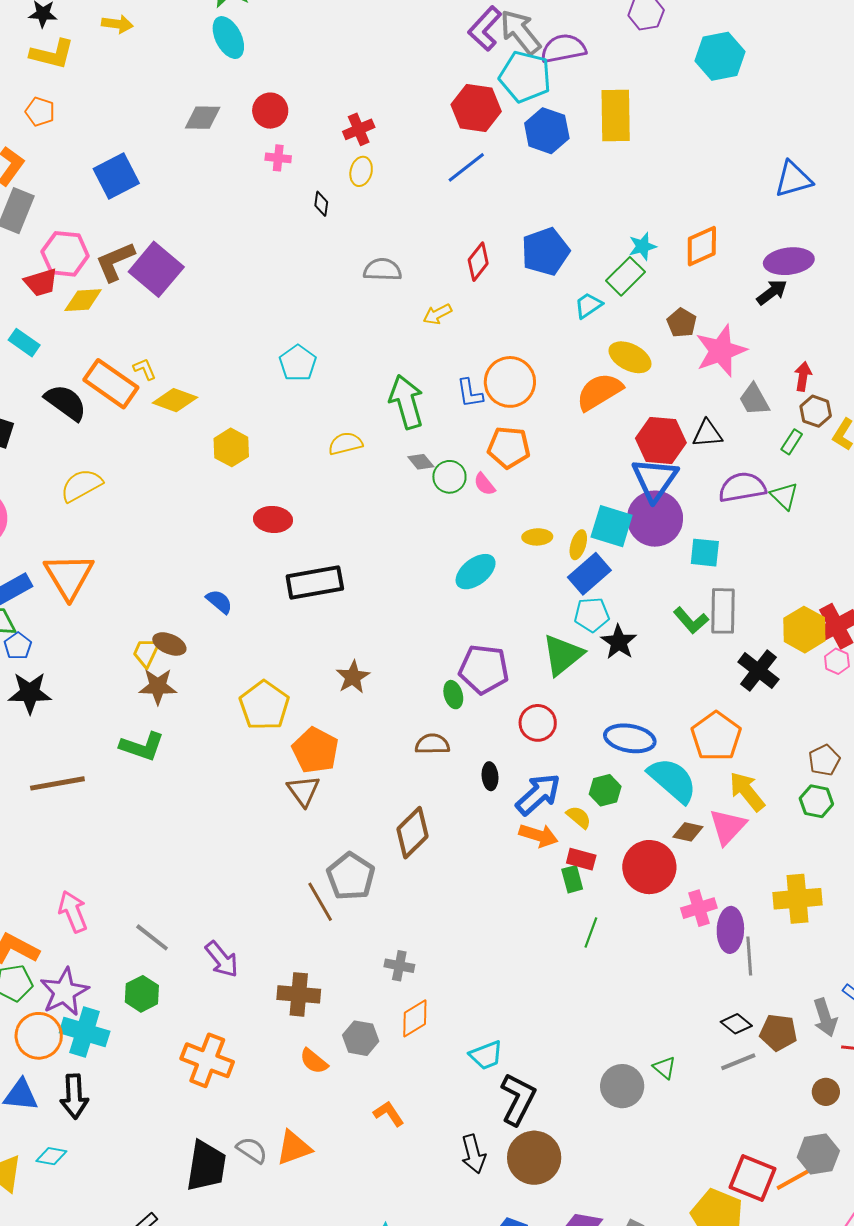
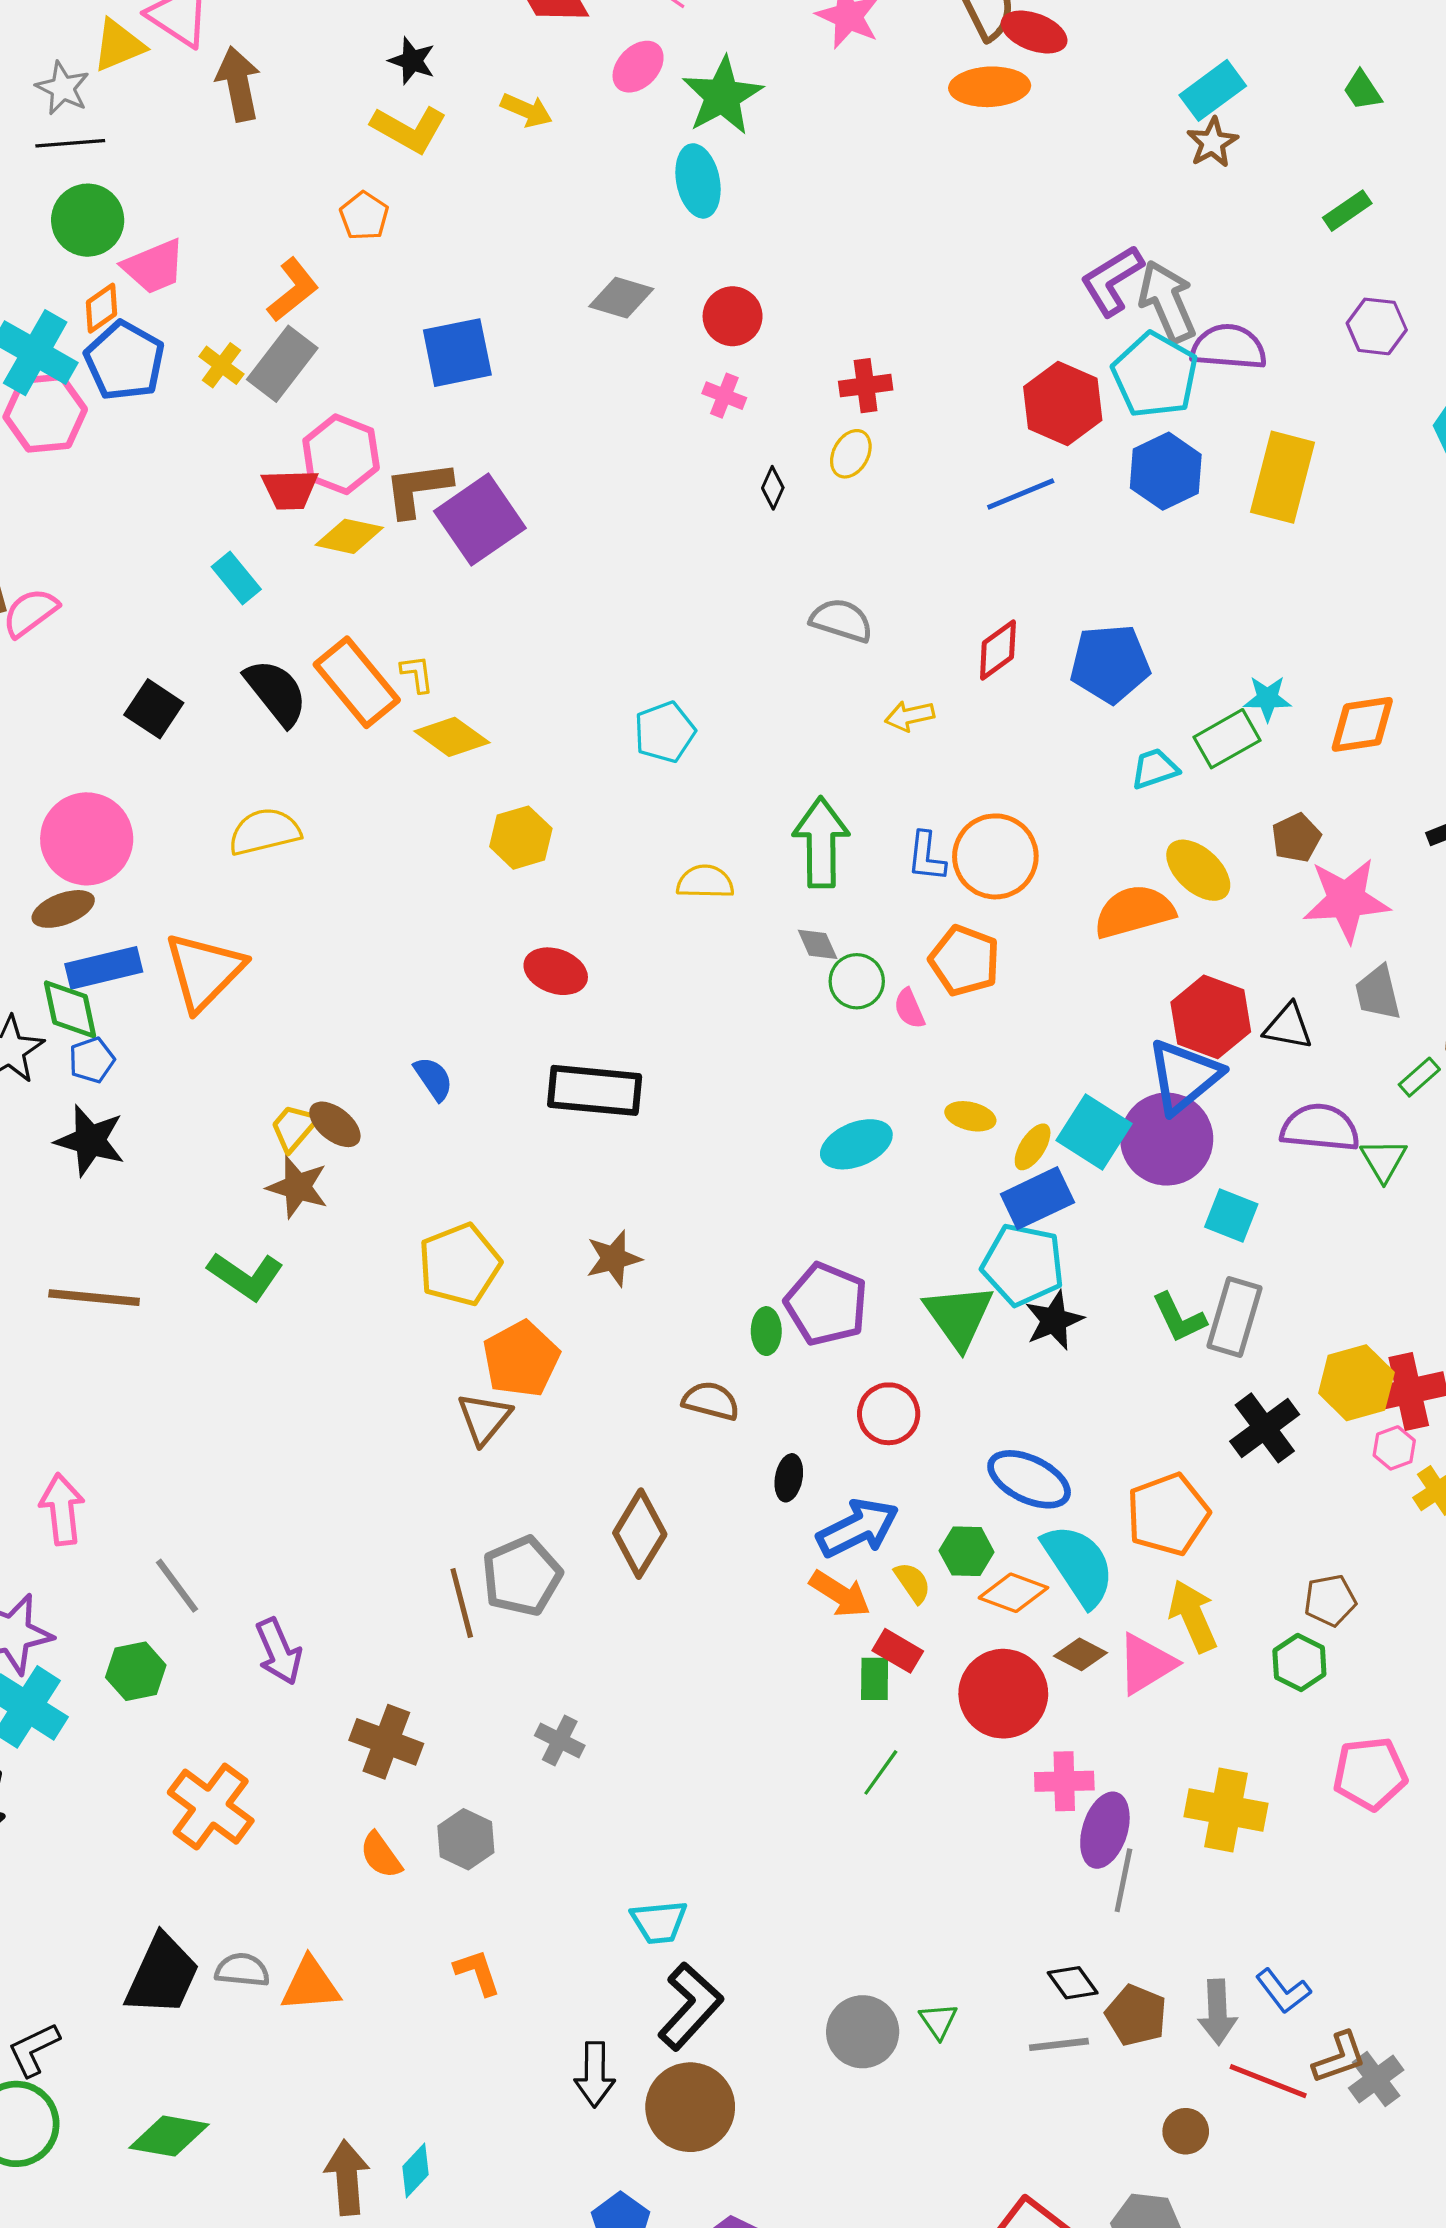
cyan pentagon: (592, 615) -> (1023, 1265), size x1.4
green triangle: (563, 655) -> (959, 1316), turned -42
brown diamond: (412, 833) -> (640, 1534), turned -30
orange diamond: (415, 1018) -> (1013, 1593), moved, turned 36
gray semicircle: (252, 1150) -> (242, 1970), turned -44

